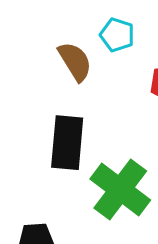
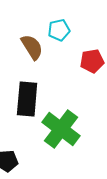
cyan pentagon: (117, 35) -> (59, 30), turned -30

